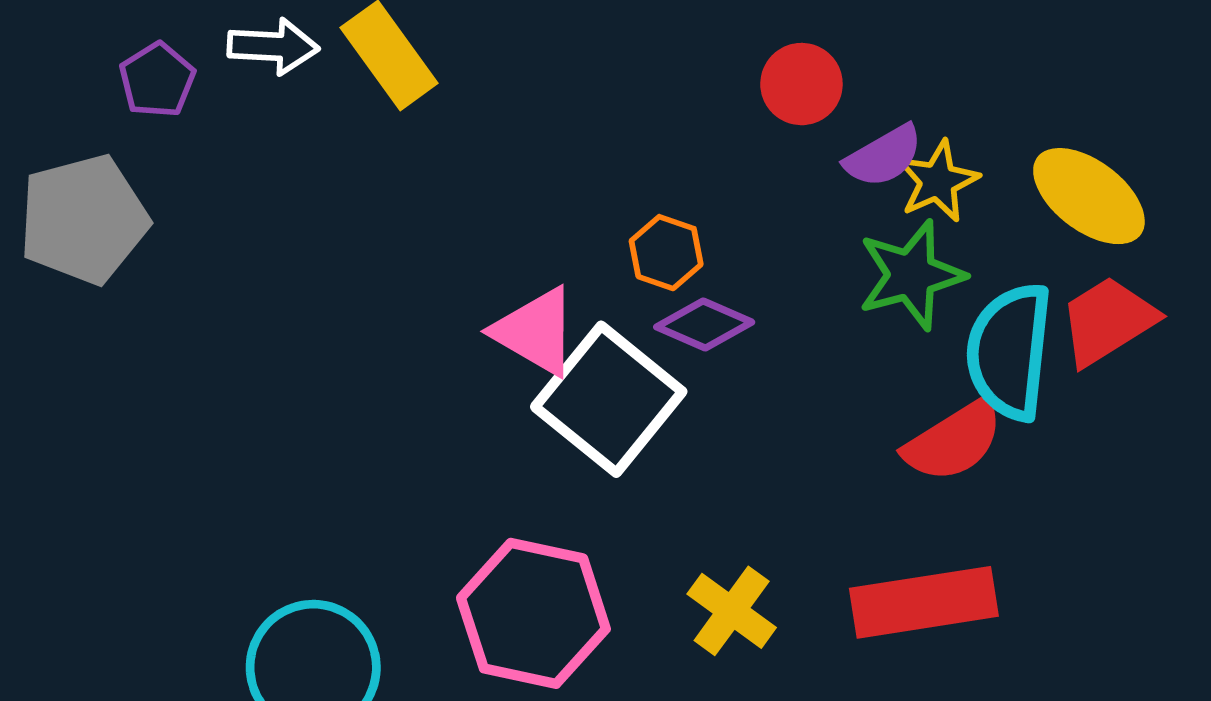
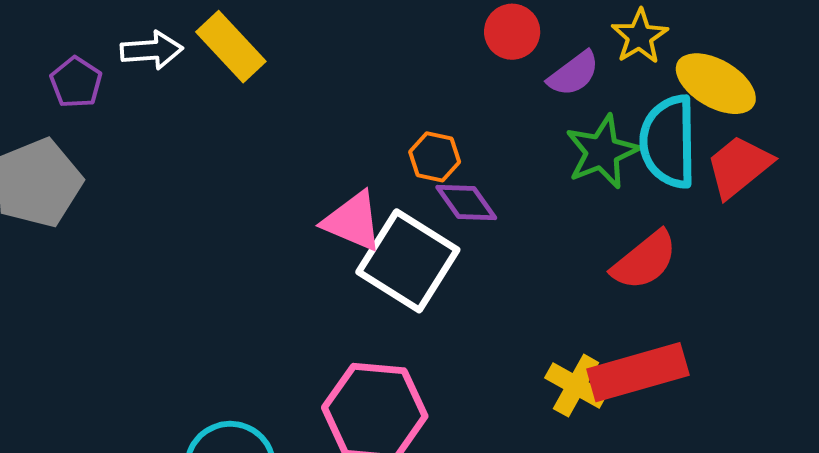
yellow star: (938, 181) -> (640, 36), moved
purple diamond: (704, 325) -> (466, 202), turned 38
cyan semicircle: (1009, 351) -> (668, 142), moved
yellow cross: (732, 611) -> (576, 386), moved

